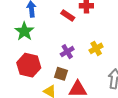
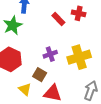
yellow cross: (96, 48) -> (79, 57), size x1.6

